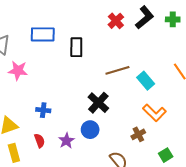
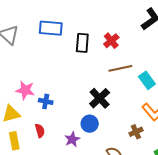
red cross: (116, 21) -> (111, 41), moved
pink star: (18, 71) -> (25, 90), moved
purple star: (66, 141) -> (72, 139), moved

